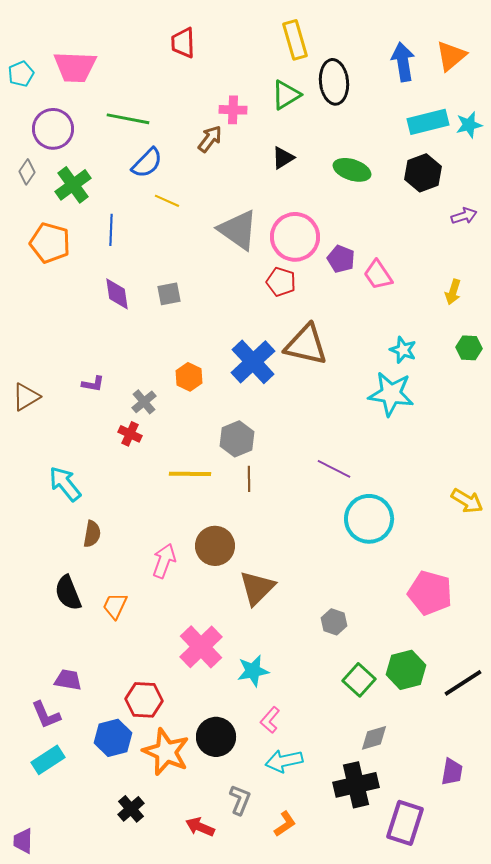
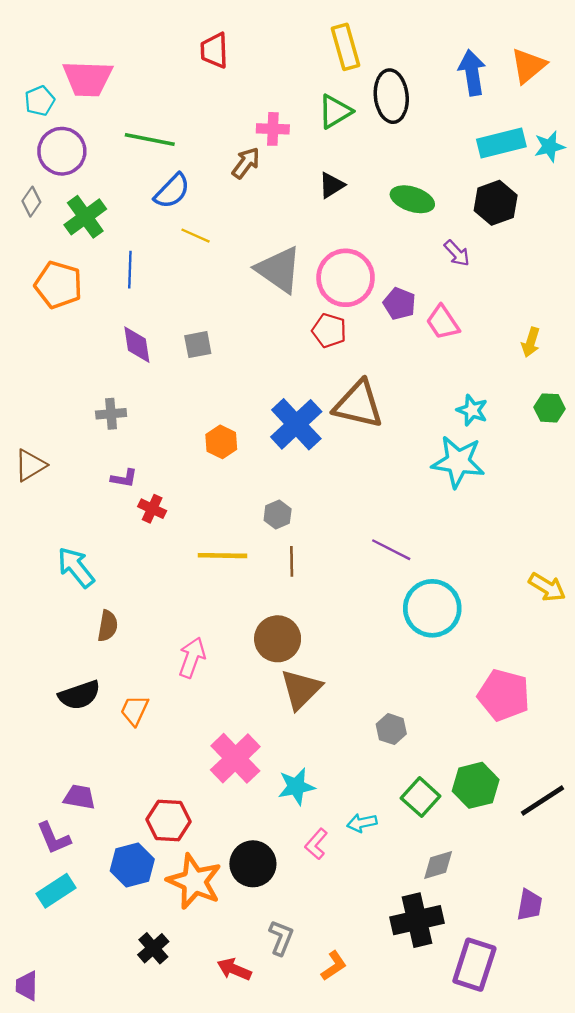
cyan pentagon: (21, 74) -> (40, 101), moved
purple arrow: (464, 216) -> (457, 253), moved, turned 65
purple L-shape: (93, 384) -> (124, 478), moved
gray cross: (144, 402) -> (111, 414), moved, turned 35
gray hexagon: (237, 439) -> (278, 515), size x0.7
brown circle: (215, 546) -> (278, 639), moved
black semicircle: (68, 593) -> (79, 695), turned -87
cyan arrow: (284, 761) -> (362, 823), moved, size x0.7

